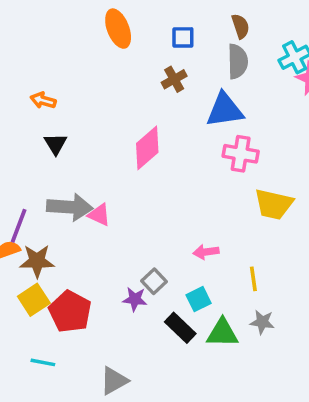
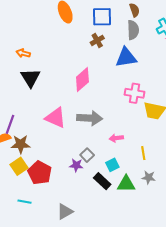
blue square: (183, 37) -> (102, 17), size x1.5
black triangle: (55, 144) -> (30, 78), size x1.5
pink cross: (241, 154) -> (135, 93), moved
gray arrow: (70, 207) -> (90, 118), moved
pink triangle: (99, 215) -> (56, 118), size x1.6

